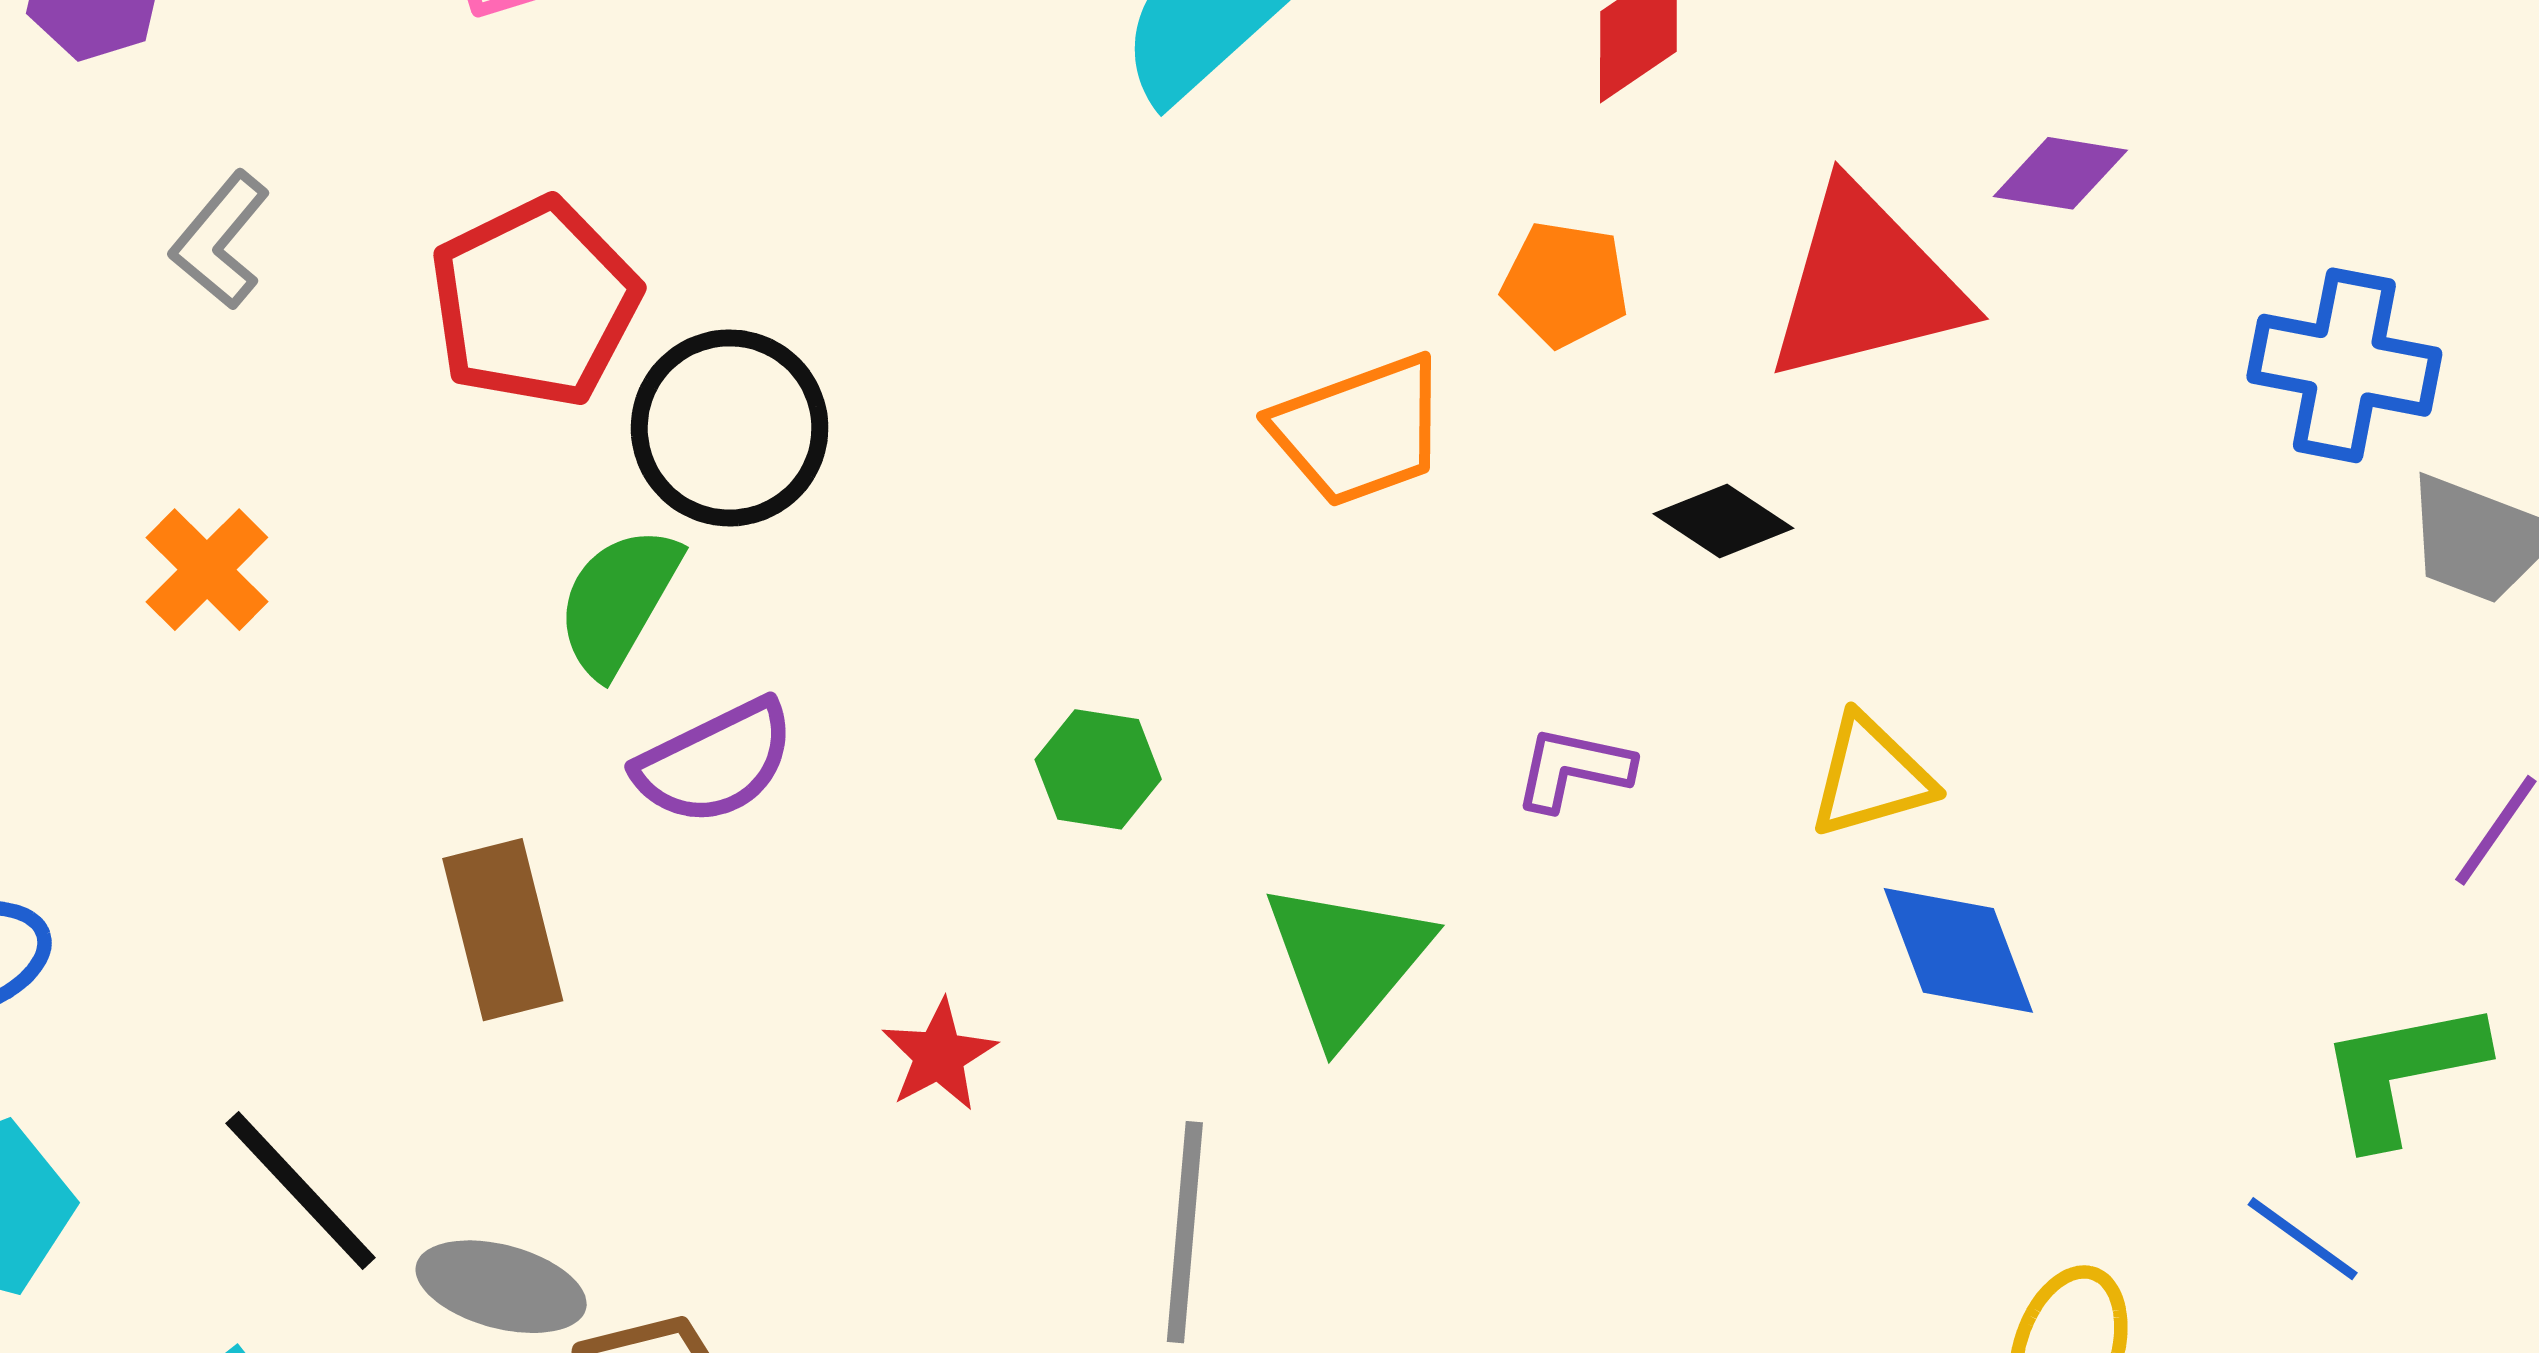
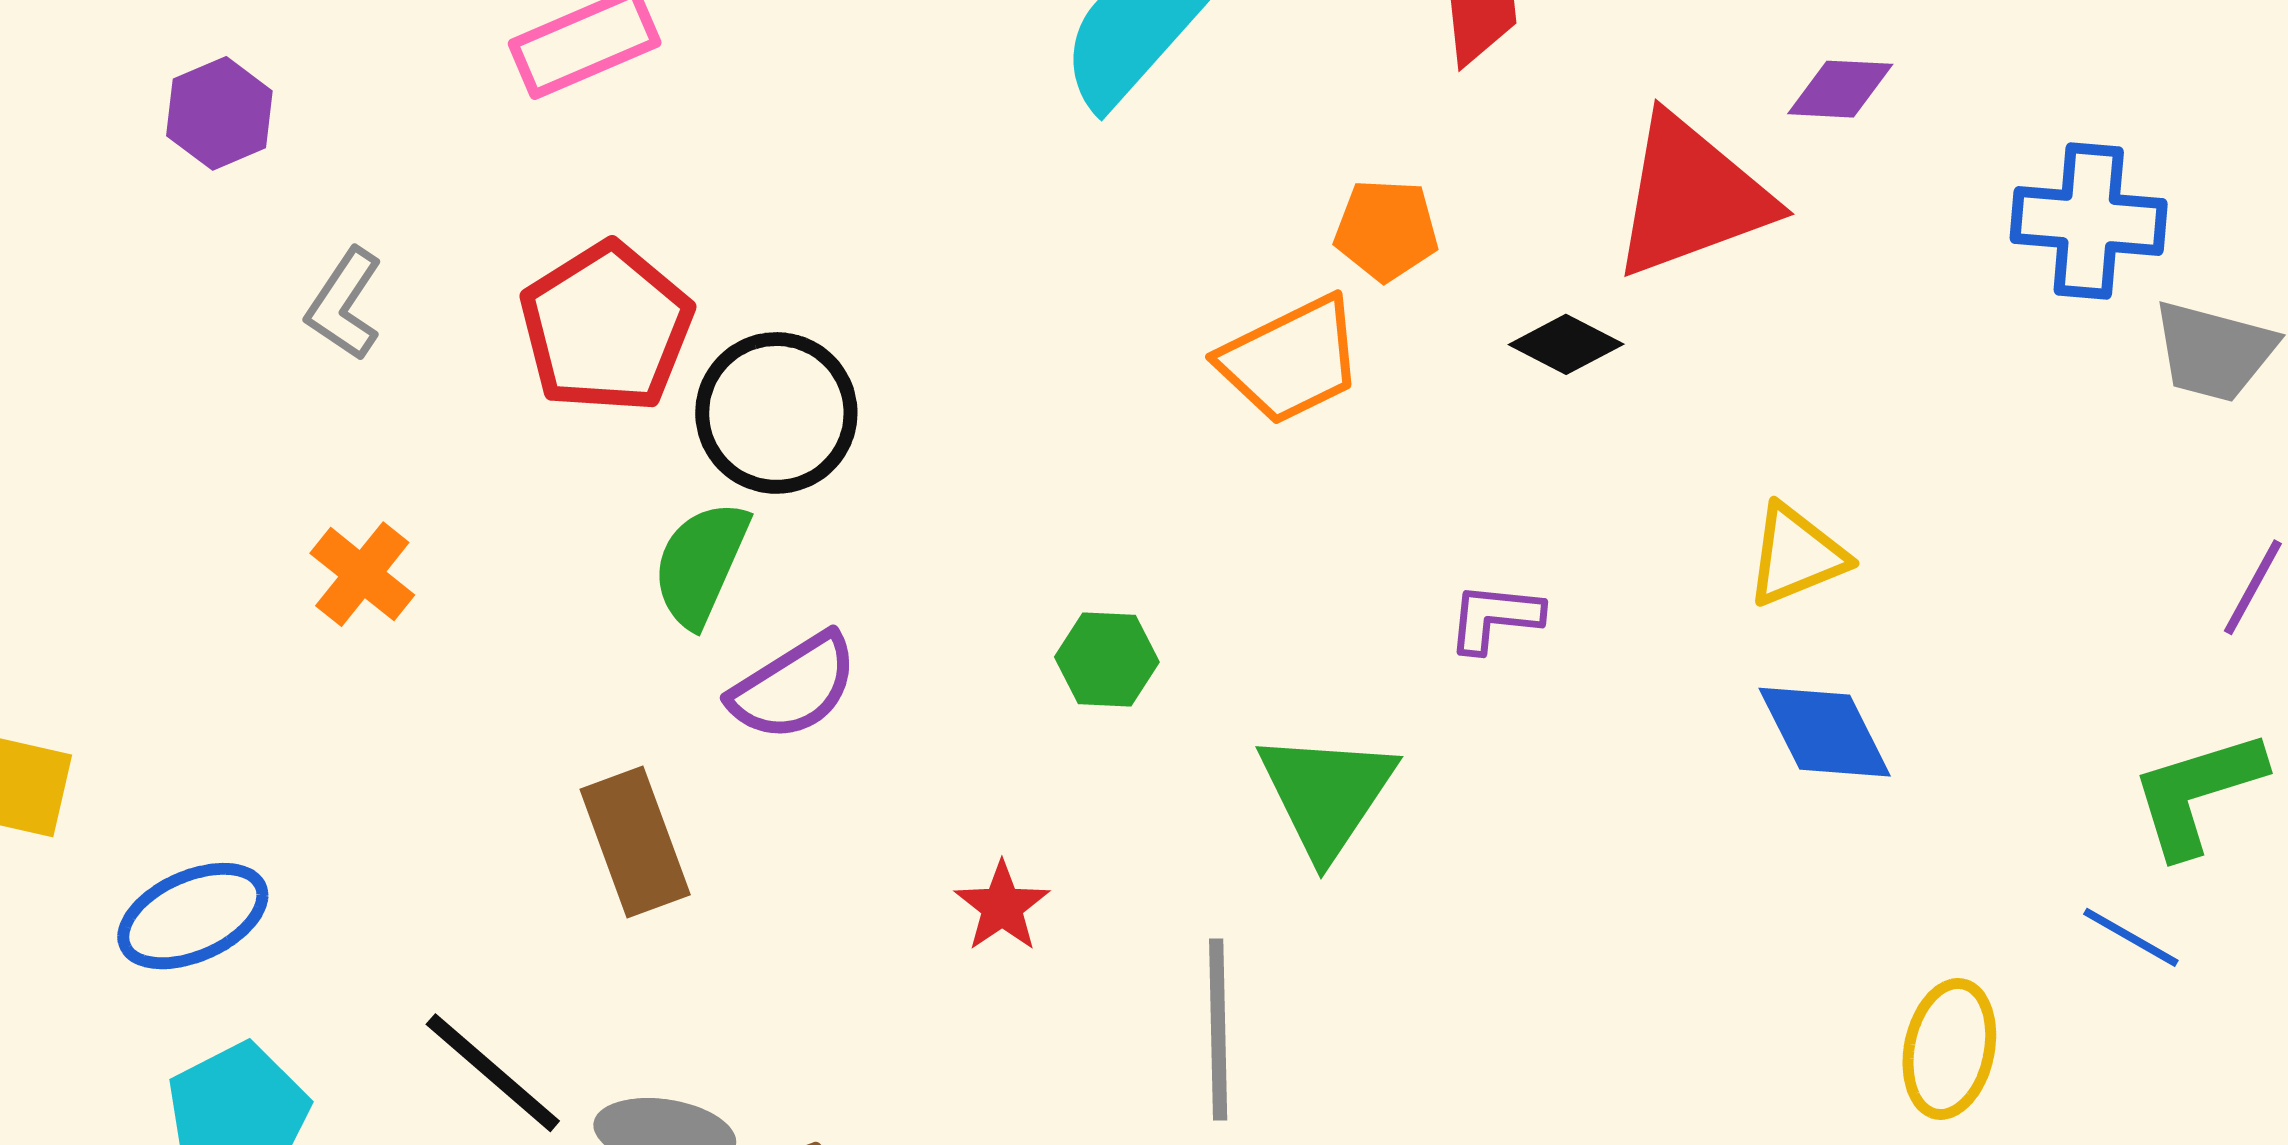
orange pentagon: (1565, 284) -> (1386, 230), moved
black diamond: (1723, 521) -> (1566, 344), moved
yellow triangle: (1871, 777) -> (1796, 555), moved

